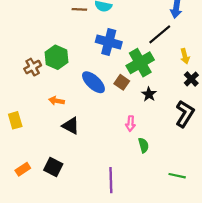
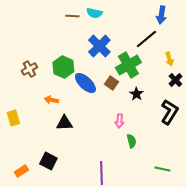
blue cross: (109, 42) -> (99, 46), turned 30
green hexagon: (57, 57) -> (63, 67), moved
black triangle: (71, 126) -> (64, 123), turned -30
orange rectangle: (23, 169) -> (21, 171), moved

